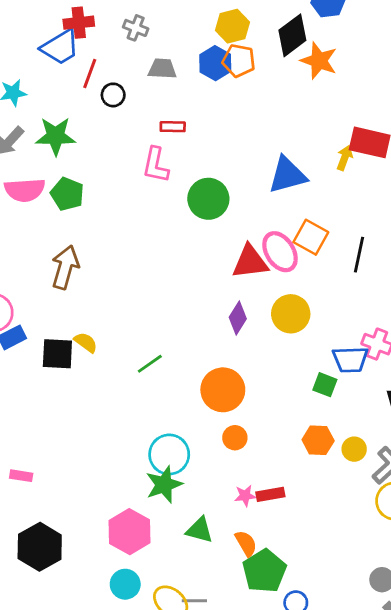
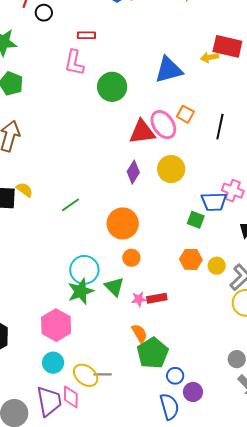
yellow arrow: (345, 158) -> (209, 57), turned -120
orange square: (311, 237) -> (185, 114), size x0.7
green triangle: (200, 530) -> (114, 287), moved, turned 30

